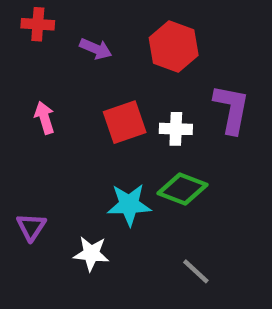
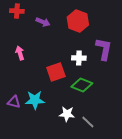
red square: (125, 122) -> (56, 72), moved
cyan star: (129, 205) -> (35, 100), moved
purple triangle: (31, 227) -> (14, 102), turned -48
white star: (91, 254) -> (67, 114), moved

